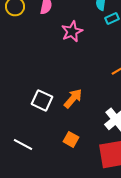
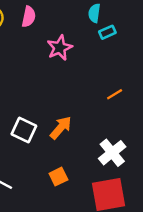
orange square: (71, 139) -> (58, 177), turned 35

